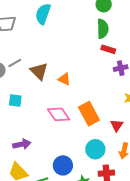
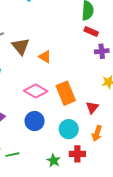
pink diamond: (59, 114) -> (36, 91), turned -30
blue circle: (63, 165) -> (35, 121), moved

